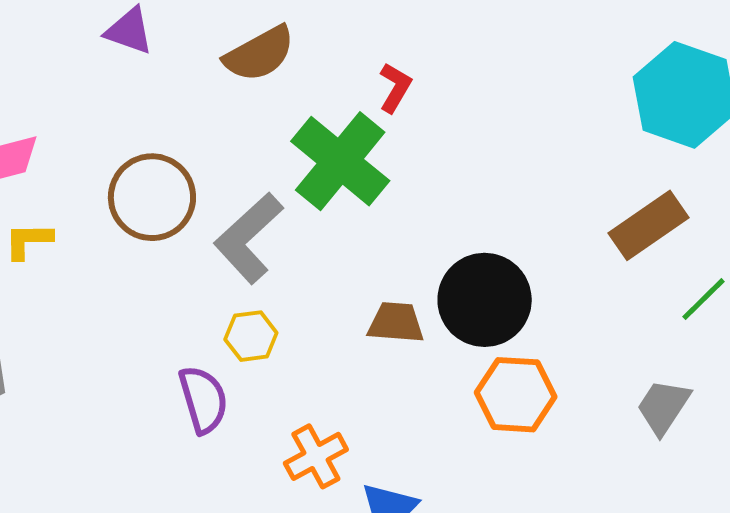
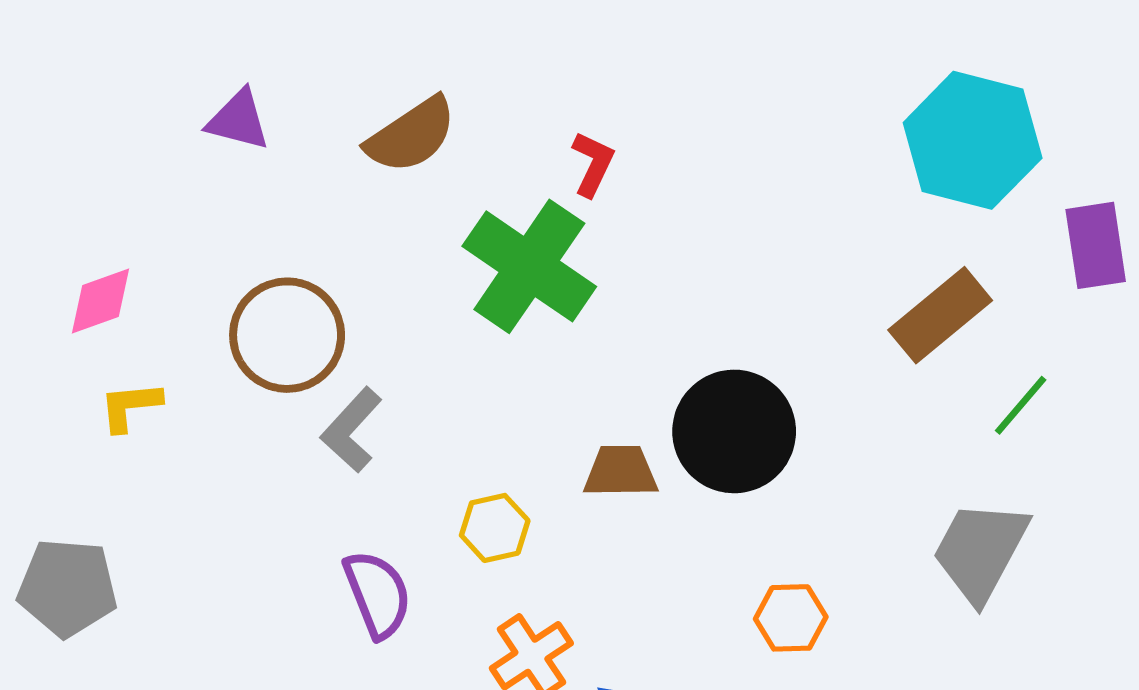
gray L-shape: (249, 238) -> (352, 430), moved, size x0.7
yellow hexagon: (251, 336) -> (495, 528), moved
orange hexagon: (516, 395) -> (791, 618), moved, size x0.7
gray trapezoid: (663, 407) -> (980, 551), size x1.4

